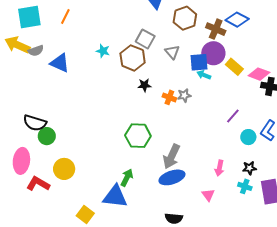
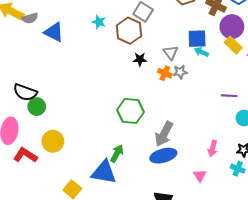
gray triangle: (172, 52) -> (171, 53), moved
purple circle: (213, 53) -> (232, 27), moved
purple line: (233, 116) -> (229, 96), turned 49

